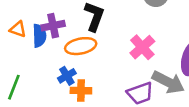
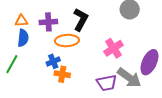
orange triangle: (18, 29) -> (21, 21), turned -32
blue semicircle: (39, 36) -> (23, 38), moved

